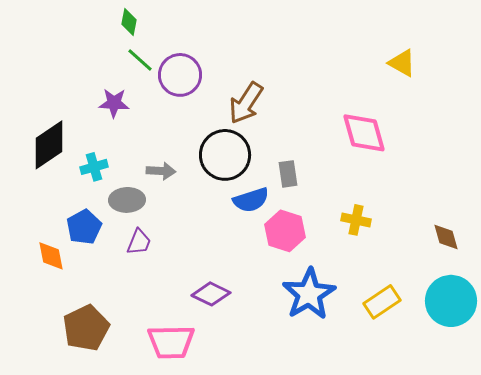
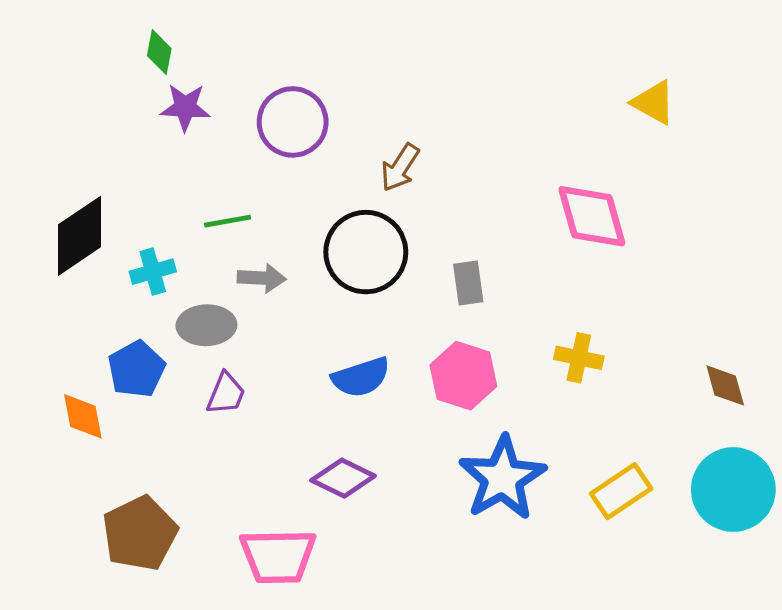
green diamond: (129, 22) -> (159, 52), moved
green line: (140, 60) -> (228, 221), moved, turned -52
purple star: (114, 103) -> (185, 107), moved
brown arrow: (246, 103) -> (400, 168), size x0.7
blue semicircle: (251, 200) -> (361, 377), moved

